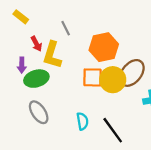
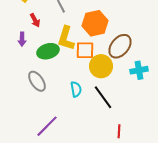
yellow L-shape: (52, 55) -> (66, 38), moved
green ellipse: (36, 79) -> (48, 51), moved
yellow circle: (113, 80) -> (101, 66), moved

